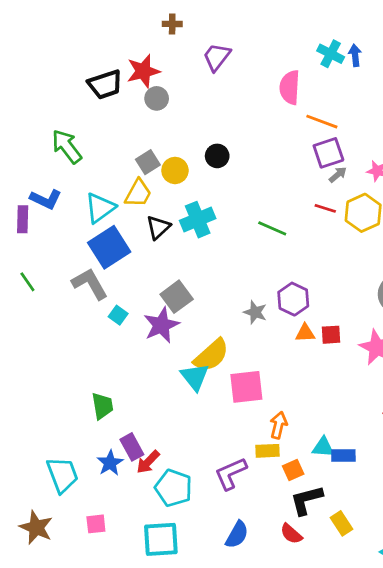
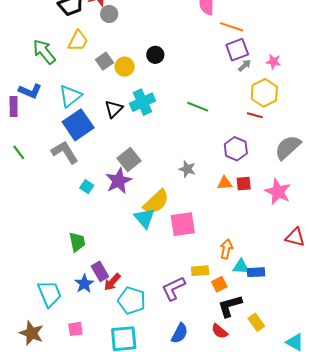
yellow trapezoid: (138, 193) -> (78, 41), moved
red line: (325, 208) -> (255, 115), moved
purple hexagon: (293, 299) -> (236, 149), moved
cyan square: (118, 315) -> (87, 187), moved
orange arrow: (279, 425) -> (226, 249), moved

